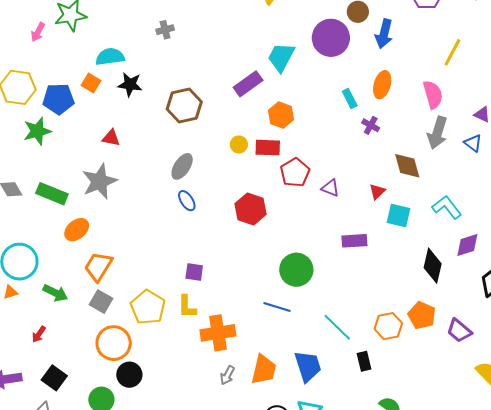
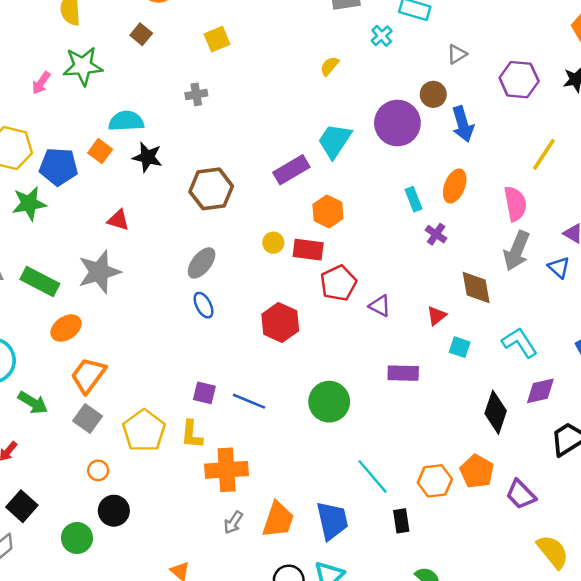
blue arrow: (384, 34) -> (463, 124), turned -36
cyan square: (398, 215) -> (460, 347), size x0.7
blue line: (277, 307) -> (249, 401), moved
orange circle: (114, 343) -> (98, 470), size x0.5

